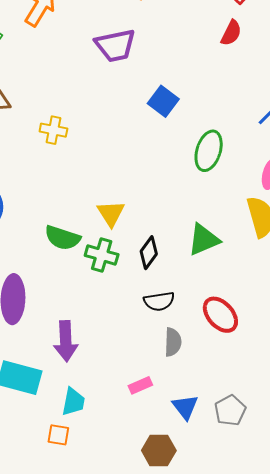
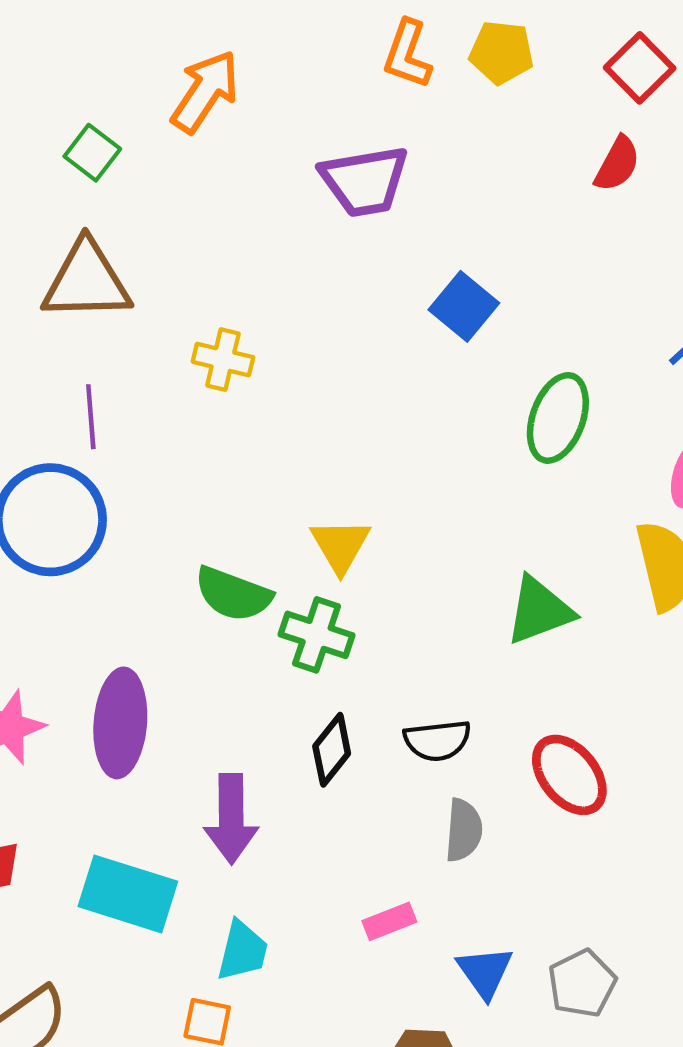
black diamond: (149, 253) -> (332, 750), moved

